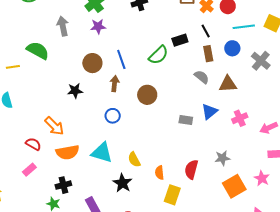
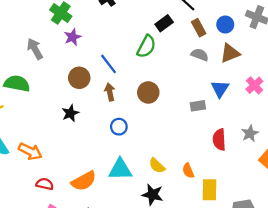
blue circle: (232, 48) -> (225, 25), moved
orange arrow: (54, 126) -> (30, 151), moved
red semicircle: (191, 169) -> (219, 140), moved

